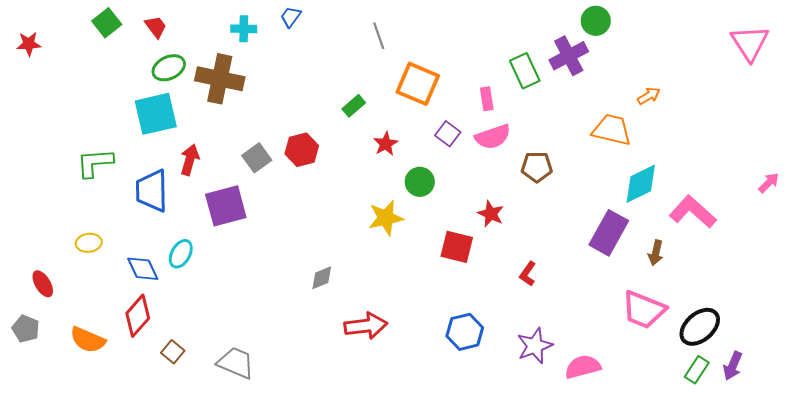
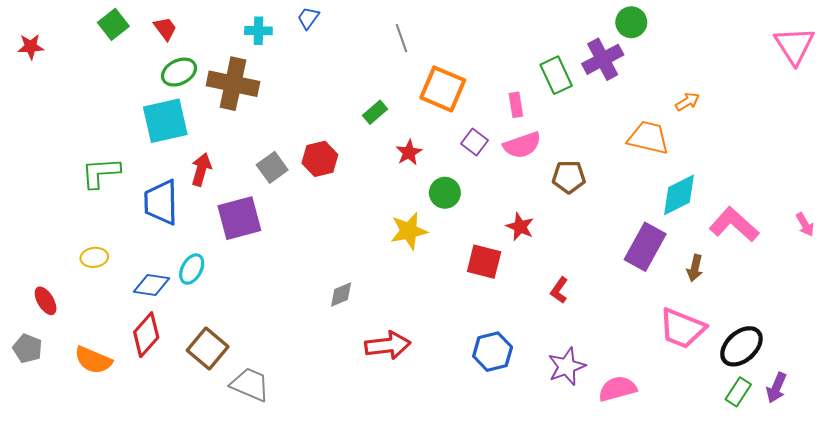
pink arrow: (769, 183) -> (805, 225), moved, turned 105
blue diamond: (143, 269) -> (151, 285), turned -56
brown square: (173, 352) -> (208, 348), moved, size x1.6

